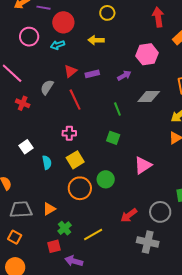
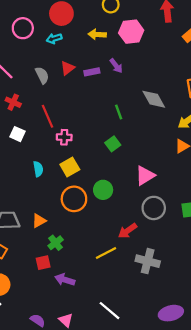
pink hexagon: (147, 54) -> (131, 32), moved
purple arrow: (124, 76) -> (116, 66), moved, turned 80
gray semicircle: (47, 87) -> (42, 75), moved, turned 119
gray diamond: (149, 97) -> (154, 99), turned 60
red line: (75, 100) -> (48, 116), moved
green square: (113, 138) -> (113, 144), turned 32
white square: (26, 147) -> (17, 134), moved, turned -32
gray circle: (160, 212) -> (154, 208), moved
yellow line: (93, 235) -> (106, 253), moved

